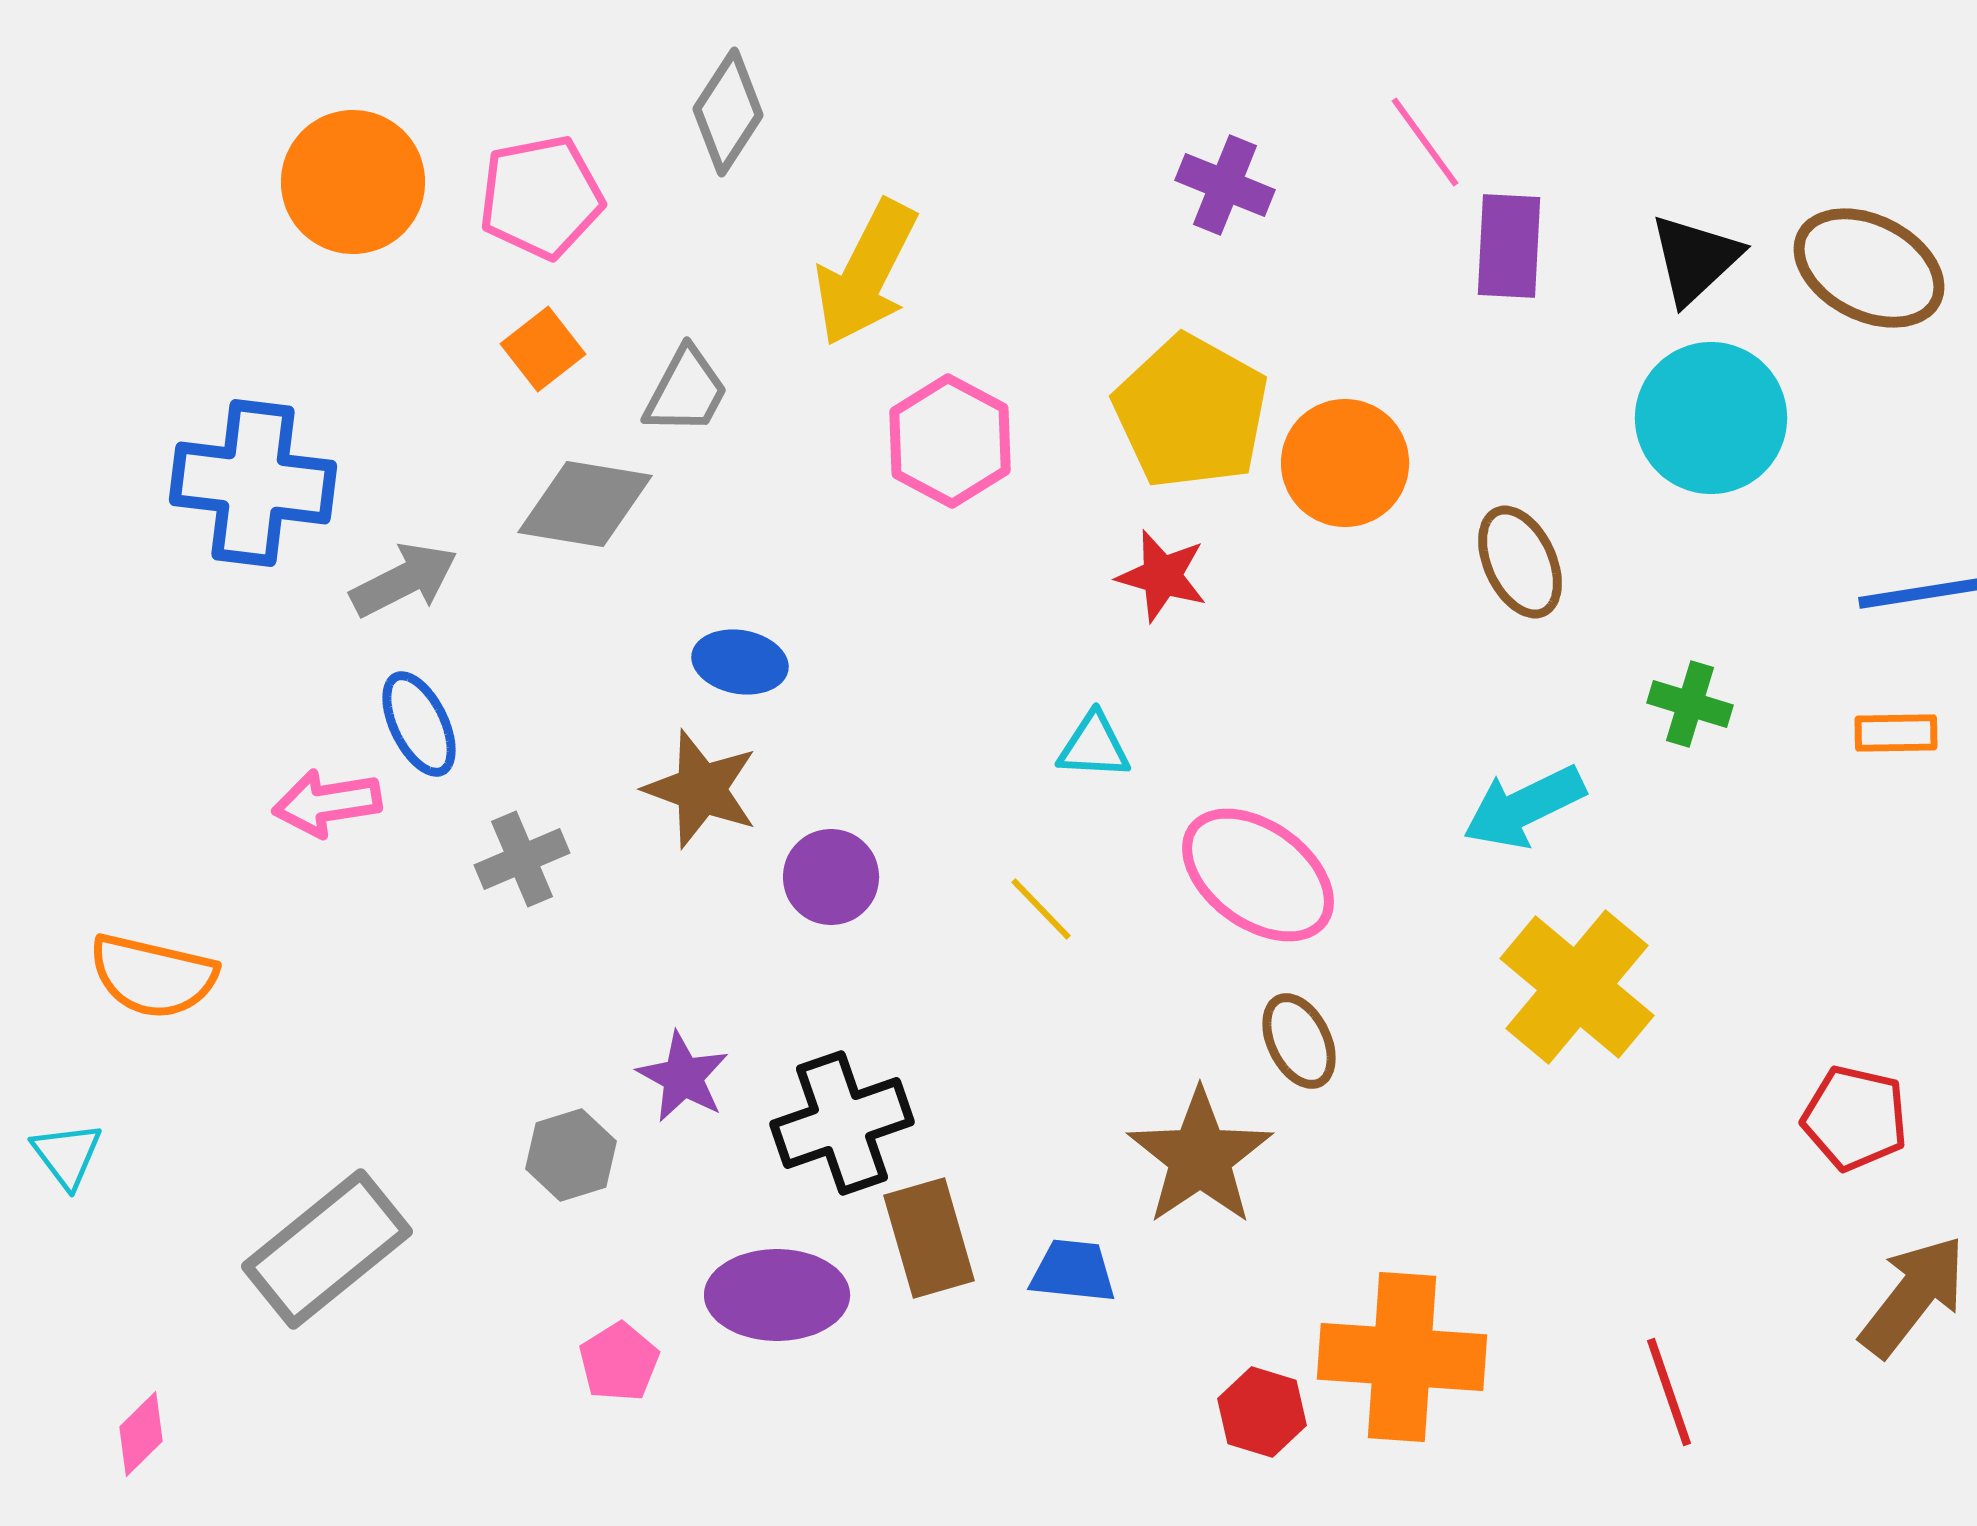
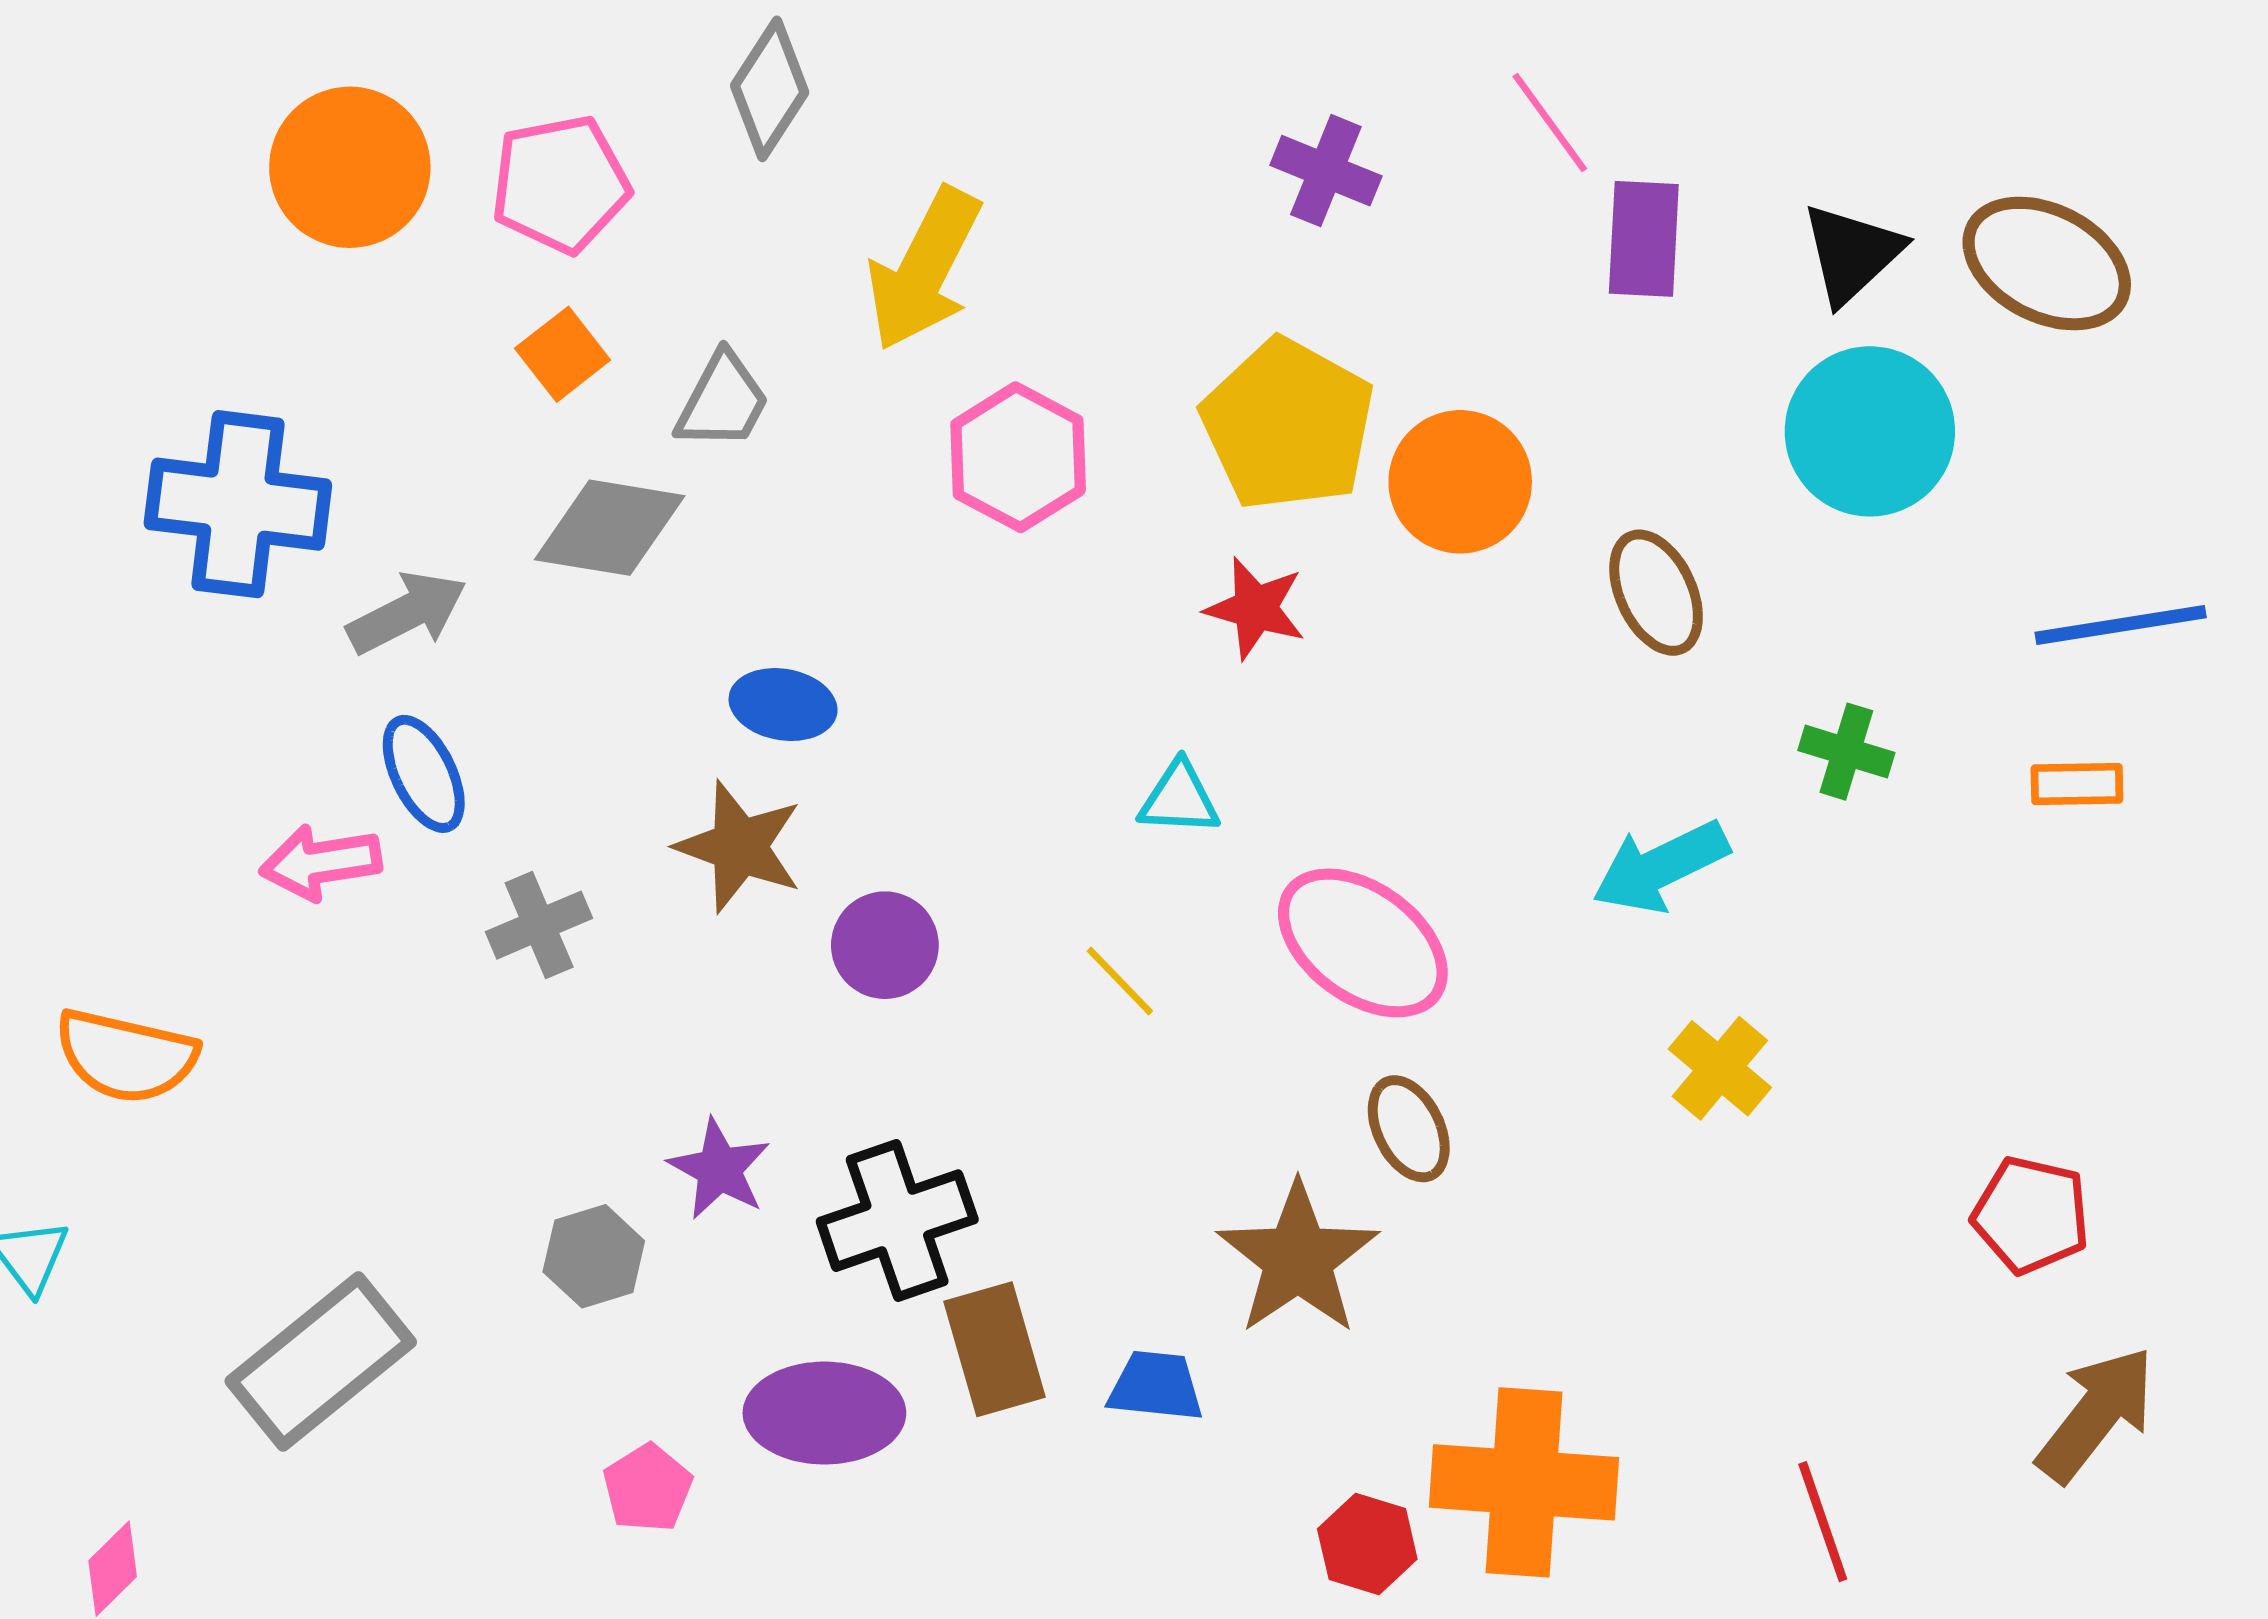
yellow cross: (1577, 987) -> (1720, 1068), size x0.6

